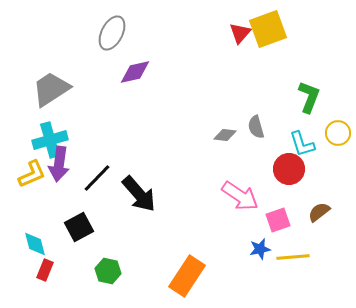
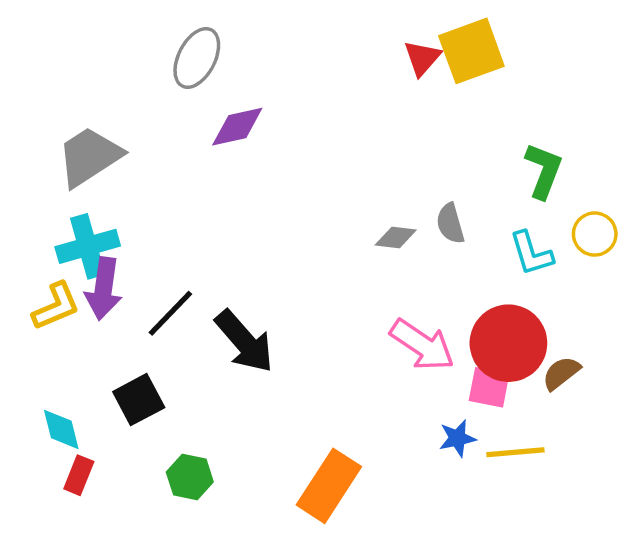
red circle: (289, 169) -> (508, 343), moved, size x1.4
pink square: (278, 220) -> (489, 387), turned 30

